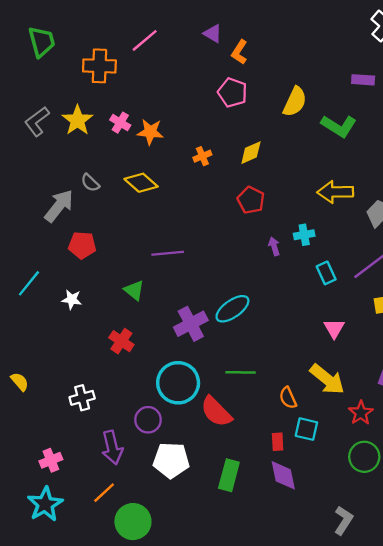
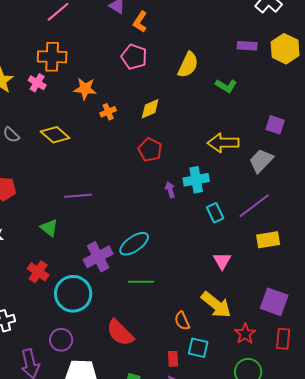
orange cross: (99, 66) -> (52, 57), moved
green L-shape: (339, 126) -> (226, 86), size x0.7
orange star: (150, 132) -> (85, 89), moved
cyan cross: (304, 235) -> (196, 180), size x1.4
green line: (241, 372) -> (141, 282), moved
cyan circle: (178, 383) -> (73, 294), moved

